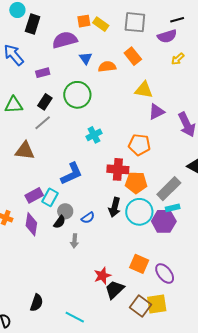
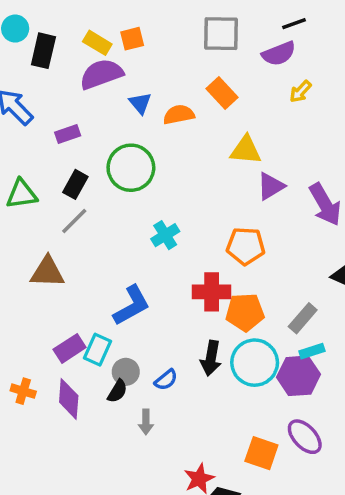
yellow rectangle: (101, 24) -> (97, 43), moved
gray rectangle: (169, 189) -> (303, 318), size x0.7
purple ellipse: (165, 273) -> (305, 437), moved

